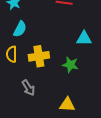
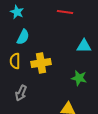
green star: (70, 65) -> (79, 78), moved
gray arrow: (28, 88) -> (21, 93), moved, turned 56

